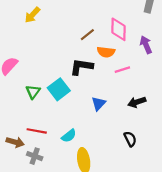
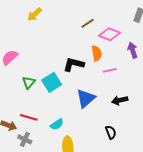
pink diamond: (119, 29) -> (110, 34), turned -75
brown line: (87, 35) -> (88, 23), moved
orange semicircle: (106, 52) -> (97, 53), turned -112
blue triangle: (99, 104) -> (86, 98), size x1.5

